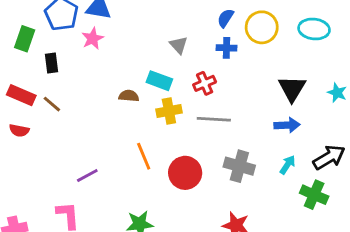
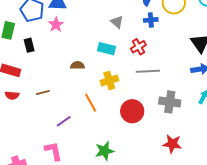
brown semicircle: (129, 96) -> (77, 65), moved
brown line: (52, 104) -> (43, 92), moved, turned -48
yellow cross: (169, 111) -> (109, 81), moved
orange line: (144, 156) -> (91, 103), moved

